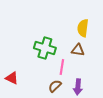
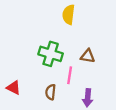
yellow semicircle: (83, 28) -> (69, 15), moved
brown semicircle: (55, 86) -> (51, 92), moved, turned -40

